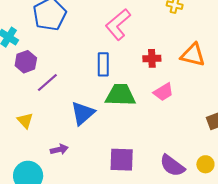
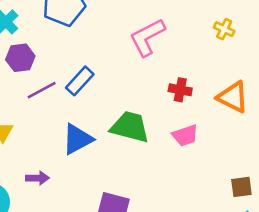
blue rectangle: (103, 64) -> (80, 81), moved, turned 30

